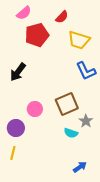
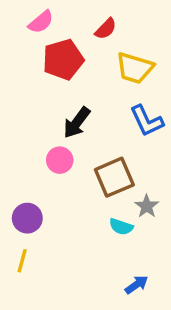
black arrow: (18, 72) -> (77, 123), moved
pink circle: (35, 109) -> (60, 160), moved

